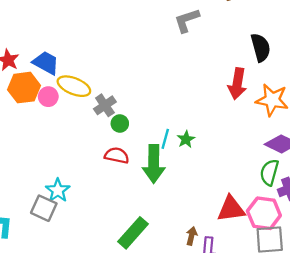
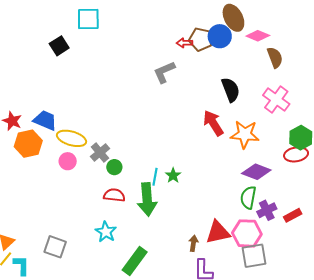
red arrow: (237, 84) -> (213, 123), turned 144
pink circle: (48, 97) -> (68, 161), moved
cyan star: (58, 190) -> (106, 232), moved
brown arrow: (192, 236) -> (193, 243), moved

